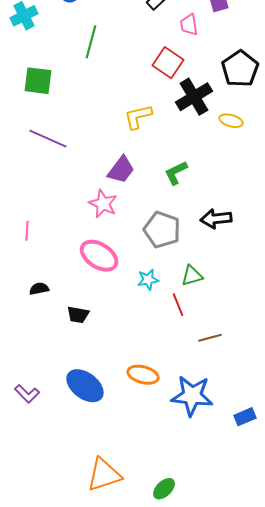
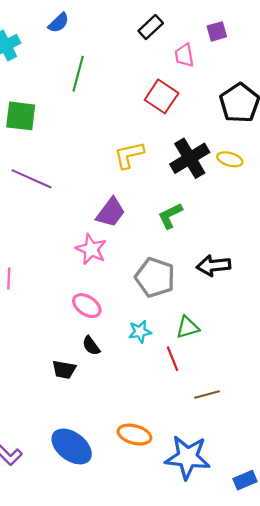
black cross: (194, 97) -> (190, 158), moved
pink ellipse: (99, 256) -> (87, 306), size x0.7
black semicircle: (39, 289) -> (91, 346), moved, turned -114

